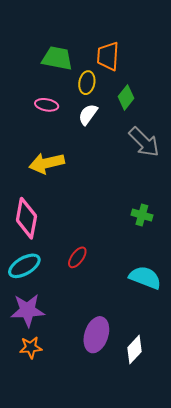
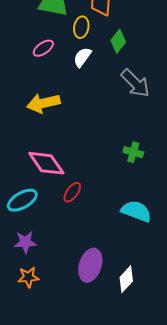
pink ellipse: (47, 105) -> (43, 48), turned -45
pink diamond: (26, 218) -> (46, 163), moved, turned -45
purple star: (28, 310) -> (25, 242), size x0.7

